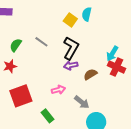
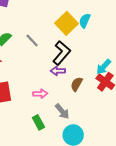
yellow square: (70, 20) -> (67, 23), size x1.5
brown semicircle: (90, 74) -> (77, 84), turned -40
green rectangle: (48, 116) -> (38, 122), moved

